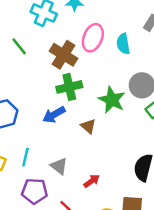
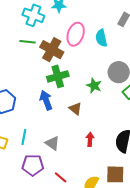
green line: (19, 46) -> (27, 42), moved, turned -42
green star: (112, 100) -> (94, 86), size x0.7
blue arrow: (54, 115) -> (46, 100), turned 102
red arrow: (92, 181) -> (90, 139), moved, turned -48

